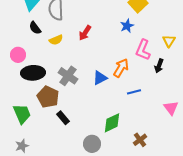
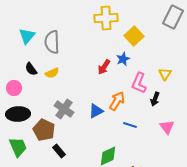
black semicircle: (35, 28) -> (31, 69), moved
red arrow: (85, 33) -> (104, 67), moved
black ellipse: (33, 73) -> (18, 114), moved
blue line: (134, 92) -> (130, 125), turned 32
pink triangle: (171, 108) -> (167, 127), moved

